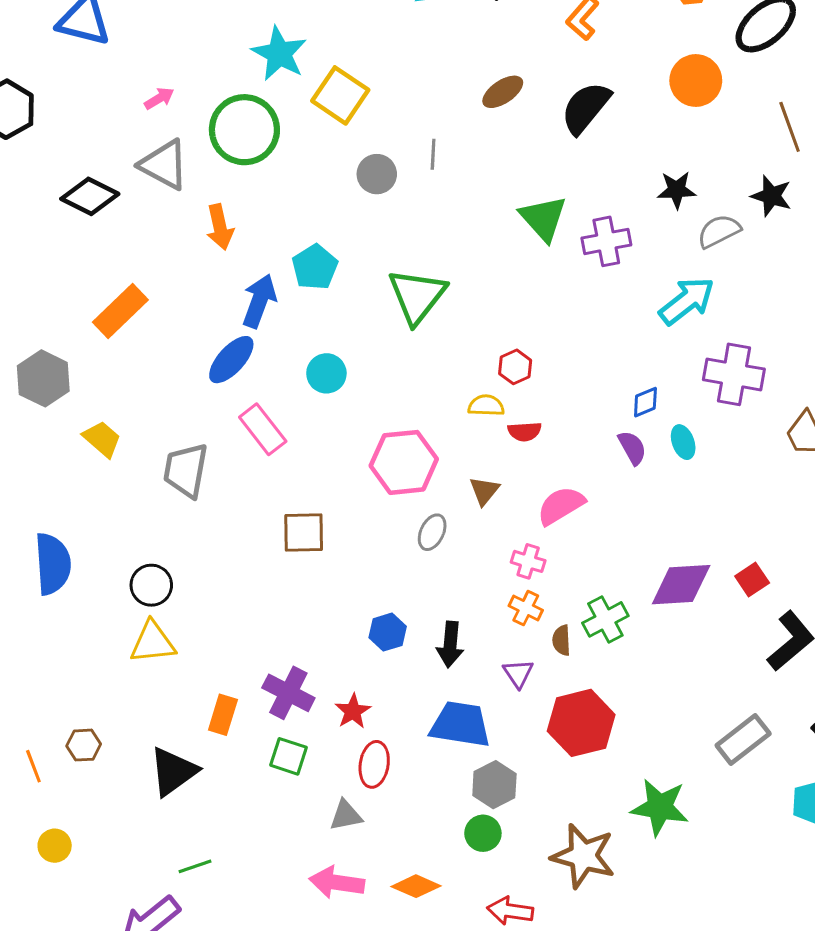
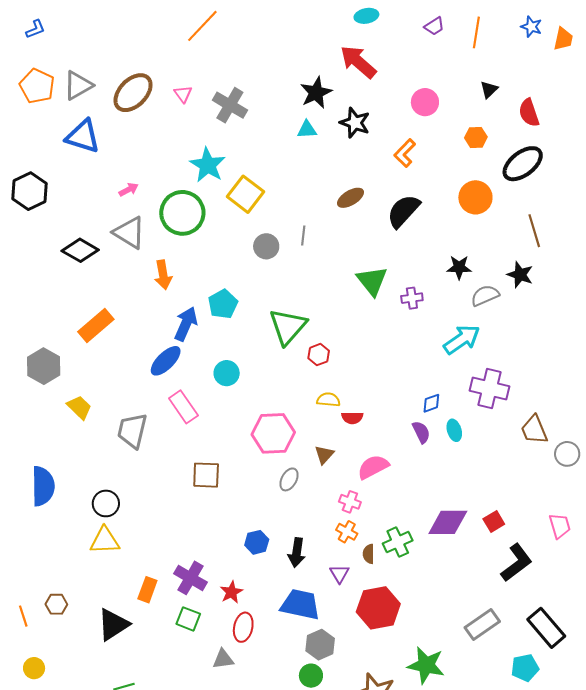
purple cross: (606, 241) -> (412, 298), size x0.7
red hexagon: (515, 367) -> (319, 355), moved

